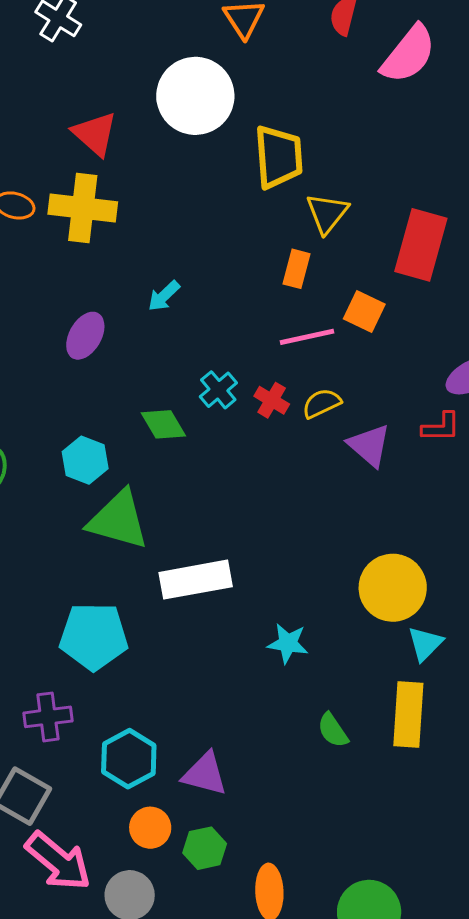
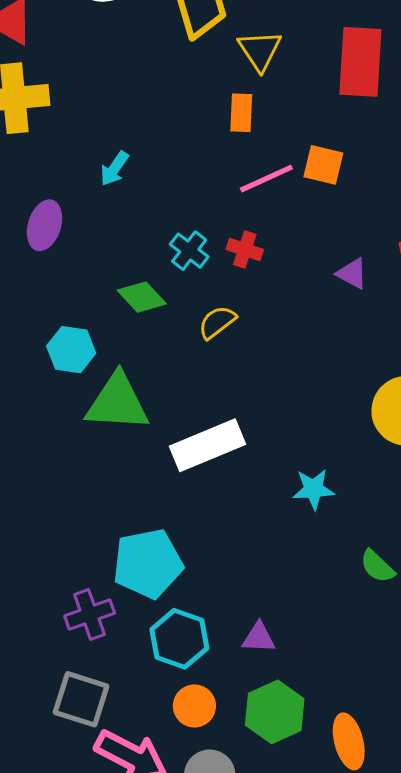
orange square: (364, 311) -> (323, 165), moved
yellow semicircle: (322, 403) -> (217, 322), moved
purple triangle: (369, 445) -> (352, 274), size x0.7
cyan pentagon: (94, 636) -> (148, 564), moved
purple triangle: (205, 774) -> (259, 638), size x0.7
orange circle: (150, 828) -> (194, 706), moved
green hexagon: (205, 848) -> (275, 712), size x1.4

